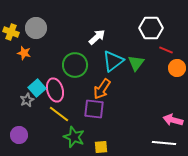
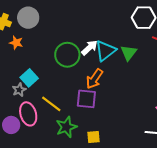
white arrow: (97, 37) -> (89, 48), moved
pink ellipse: (55, 90) -> (28, 114), moved
green star: (74, 137) -> (66, 127), turned 30

